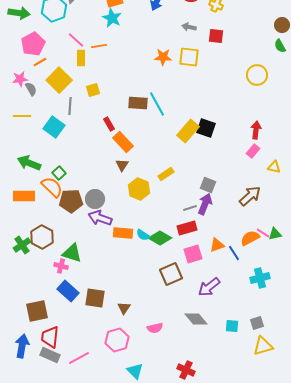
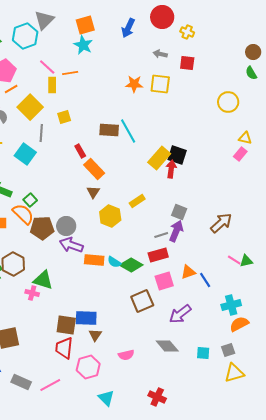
red arrow: (256, 130) -> (171, 169), moved
pink rectangle: (253, 151) -> (240, 154), moved
yellow triangle: (274, 167) -> (245, 138), moved
orange semicircle: (250, 238) -> (239, 324), moved
blue rectangle: (68, 291) -> (86, 318), moved, turned -40
red trapezoid: (50, 337) -> (64, 348), moved

